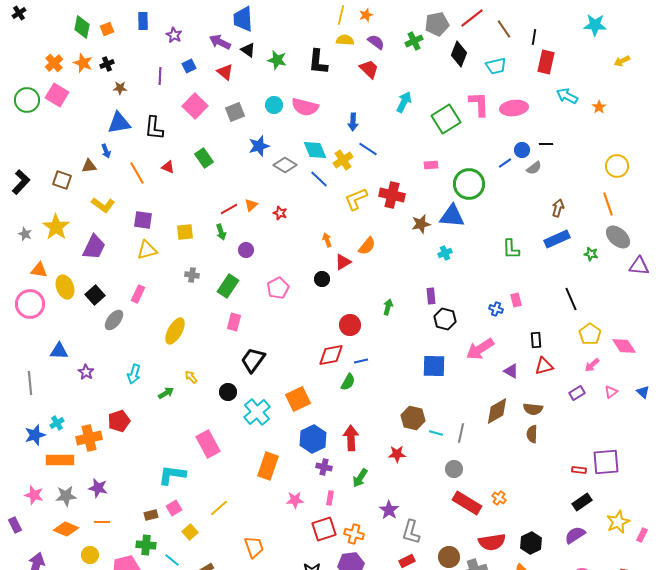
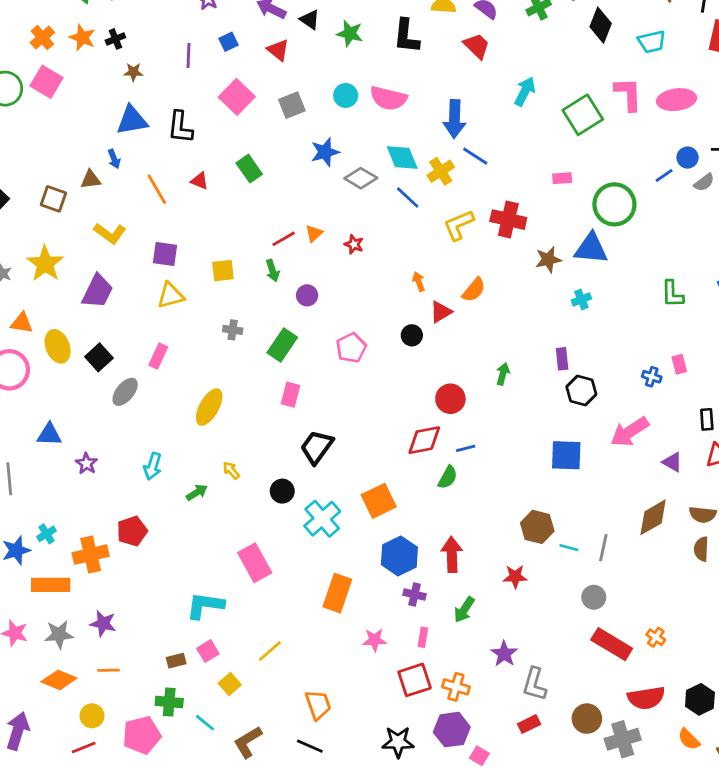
blue arrow: (353, 122) -> (455, 119), size x1.5

